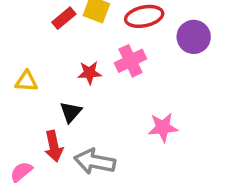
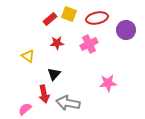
red star: (90, 73) -> (57, 43), moved
yellow triangle: (26, 81) -> (28, 56), turned 32

